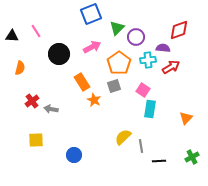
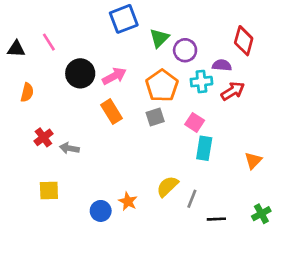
red diamond: (179, 30) -> (244, 41), turned -55
pink arrow: (92, 47) -> (114, 76), moved
orange star: (94, 100) -> (128, 201), moved
gray line: (141, 146) -> (192, 199), turned 32

